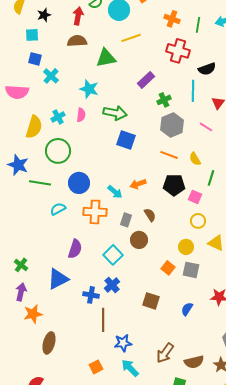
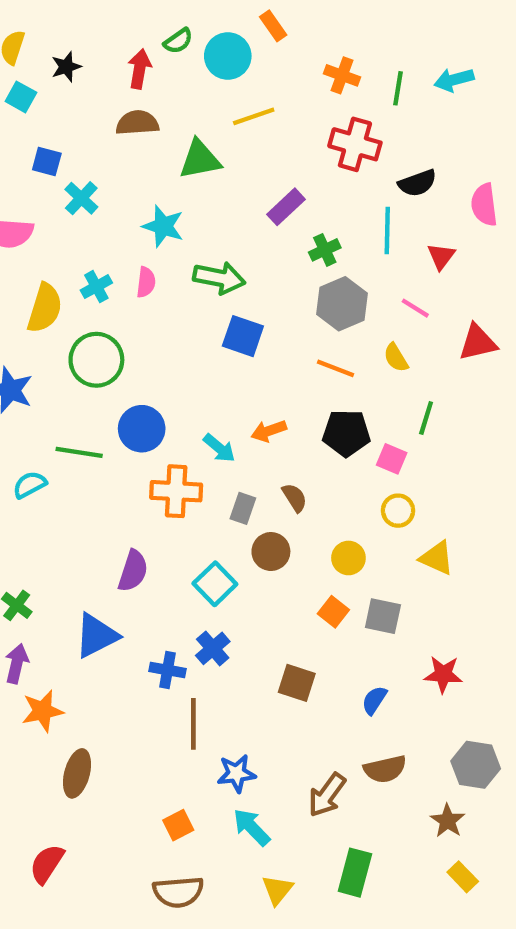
cyan square: (32, 35) -> (21, 97), moved, turned 32
yellow semicircle: (195, 159) -> (396, 358), moved
green line: (40, 183) -> (79, 452), moved
cyan semicircle: (58, 209) -> (30, 485), moved
yellow circle: (186, 247) -> (348, 558), moved
brown semicircle: (194, 362) -> (385, 769), moved

